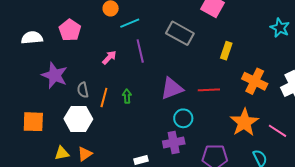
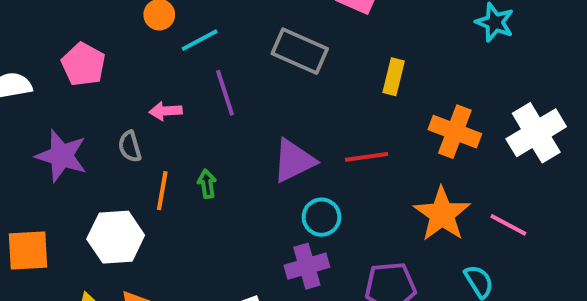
pink arrow: (109, 57) -> (166, 111), turned -133
gray semicircle: (83, 90) -> (130, 147), moved

